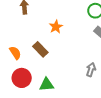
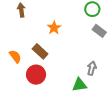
red circle: (22, 78) -> (36, 75), moved
green triangle: (46, 85) -> (79, 85), moved

